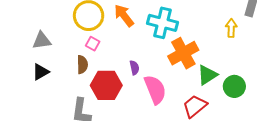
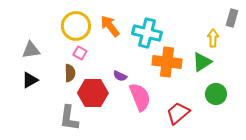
orange cross: (183, 53) -> (167, 62), turned 36
purple semicircle: (134, 68) -> (120, 76), turned 128
green triangle: (207, 75) -> (202, 62), moved

